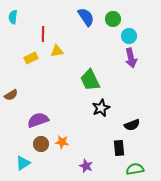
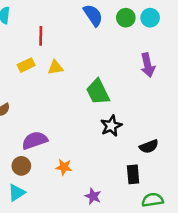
cyan circle: (129, 36) -> (150, 18), moved
yellow triangle: (57, 51) -> (55, 67), moved
brown circle: (41, 144) -> (21, 166), moved

